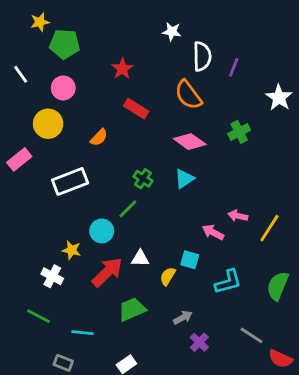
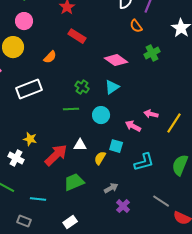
orange semicircle: (188, 95) -> (136, 26), moved, size x0.6
green line: (128, 209) -> (71, 109), turned 42
cyan circle: (102, 231) -> (101, 115), moved

